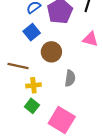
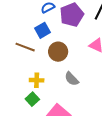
brown line: (18, 66) -> (25, 47), moved
gray semicircle: (70, 78) -> (72, 79), turned 119

